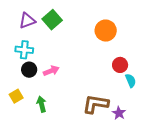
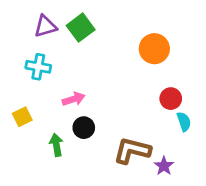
black circle: (29, 70) -> (84, 128), moved
yellow square: (16, 96) -> (22, 117), moved

